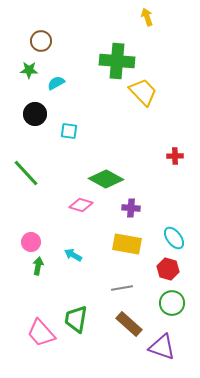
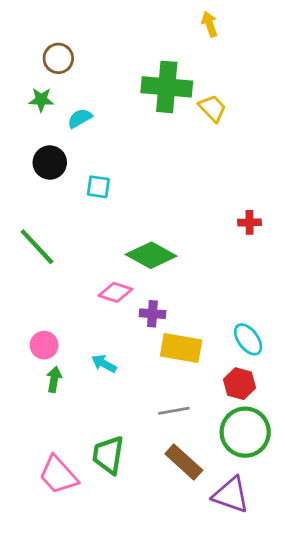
yellow trapezoid: (143, 92) -> (212, 108), moved, size x0.7
purple cross: (131, 208) -> (152, 314), moved
green circle: (172, 303) -> (245, 432), size x1.4

